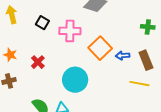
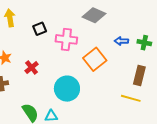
black square: (42, 23) -> (40, 29), turned 32
blue arrow: (123, 56) -> (121, 41), moved
brown rectangle: (146, 60) -> (139, 76), turned 30

